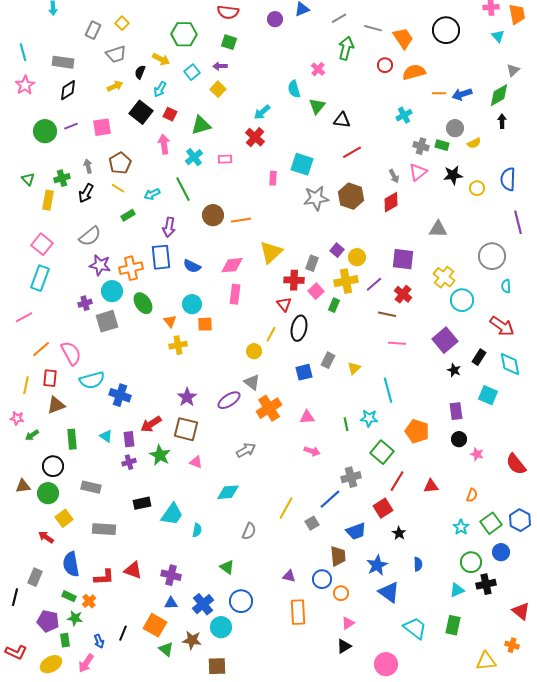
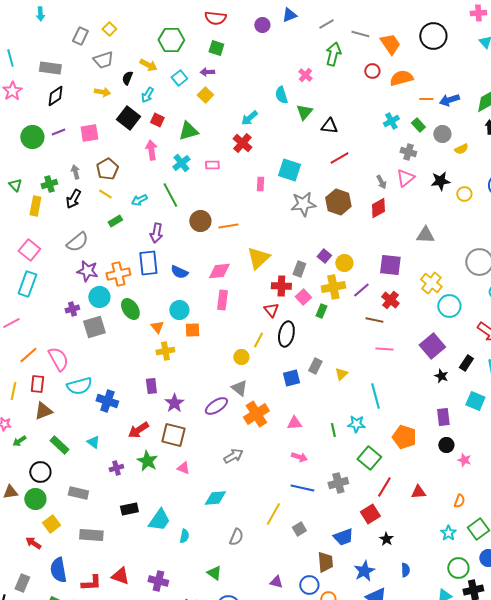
yellow arrow: (115, 86) -> (102, 92), turned 35
green rectangle: (442, 145) -> (418, 125), moved, turned 32
green rectangle: (72, 439) -> (59, 445), turned -42
purple rectangle: (129, 439) -> (151, 386), moved
blue line: (330, 499) -> (302, 488), moved, turned 55

